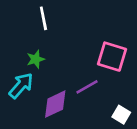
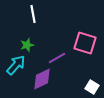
purple line: (87, 87) -> (57, 58), moved

